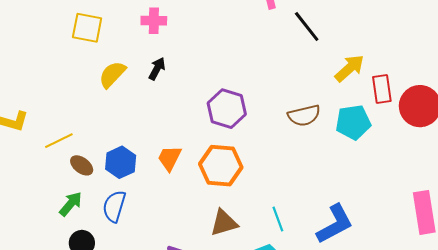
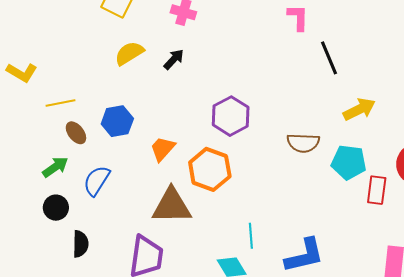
red rectangle: (382, 89) -> (377, 190), moved
blue hexagon: (121, 162) -> (117, 121), moved
brown triangle: (224, 223) -> (172, 206), moved, size x1.4

